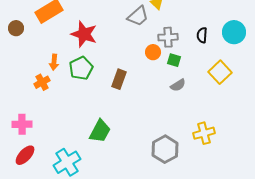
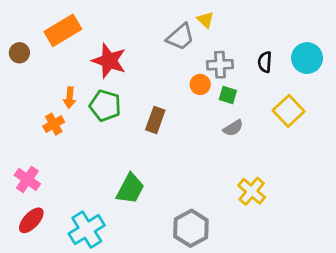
green pentagon: (81, 68) -> (105, 106), turned -30
pink cross: (22, 124) -> (27, 179), turned 36
yellow cross: (204, 133) -> (252, 191), moved, turned -35
gray hexagon: (165, 149) -> (191, 228), moved

